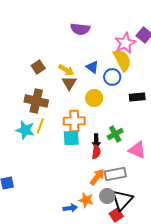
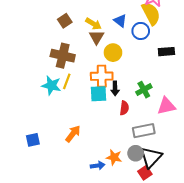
yellow circle: (94, 98) -> (113, 53), moved
black arrow: (96, 141) -> (115, 89), moved
pink triangle: (137, 150) -> (166, 106), turned -36
orange arrow: (97, 177) -> (73, 134), moved

